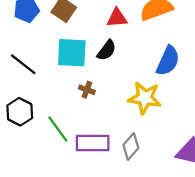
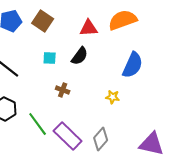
cyan square: (72, 53) -> (50, 58), size x0.5
yellow star: (145, 98) -> (113, 97), size x0.5
purple rectangle: (93, 143) -> (68, 136), turned 44

